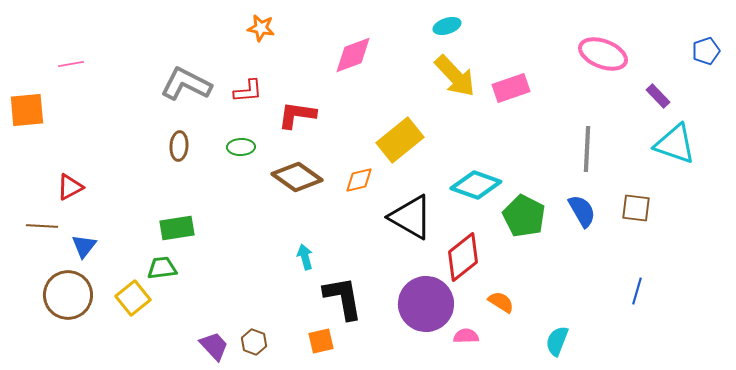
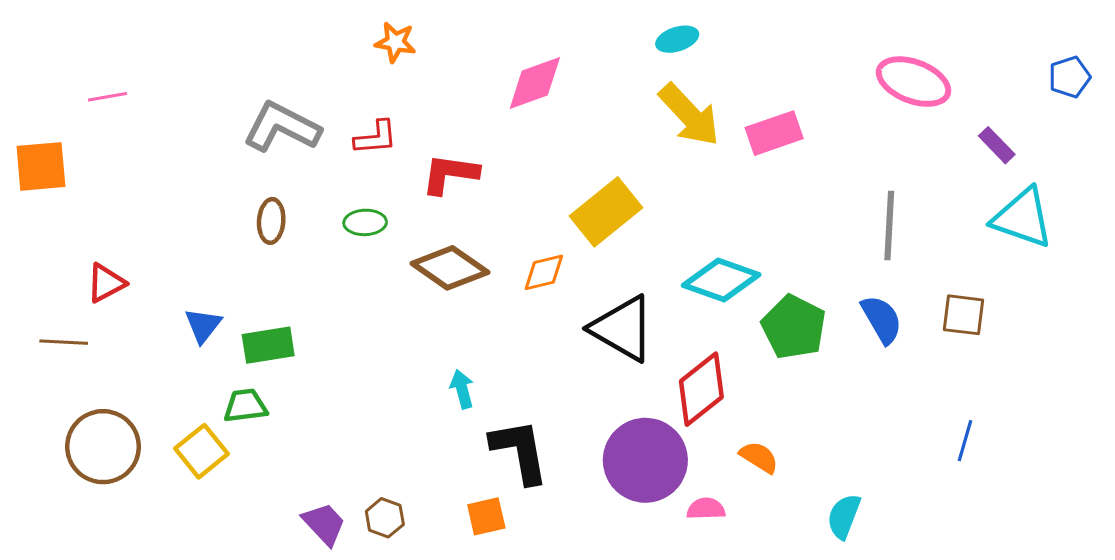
blue triangle: (84, 246) -> (203, 325), moved

